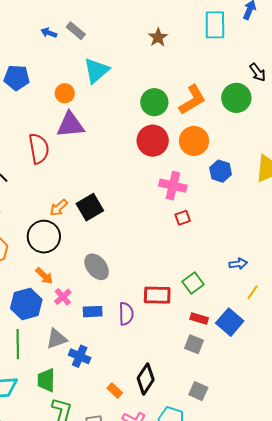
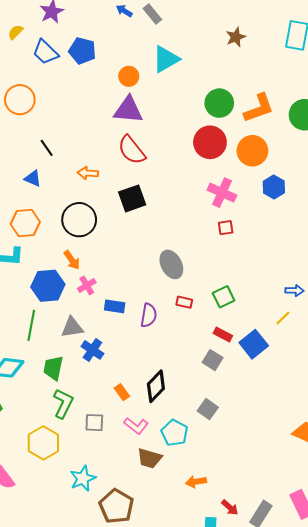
red semicircle: (39, 149) -> (132, 150), moved, turned 140
orange arrow: (59, 208) -> (88, 173), moved, turned 36
blue arrow: (238, 264) -> (294, 291), moved
gray ellipse: (97, 267) -> (171, 264), moved
red rectangle: (157, 295) -> (184, 302), size x0.6

